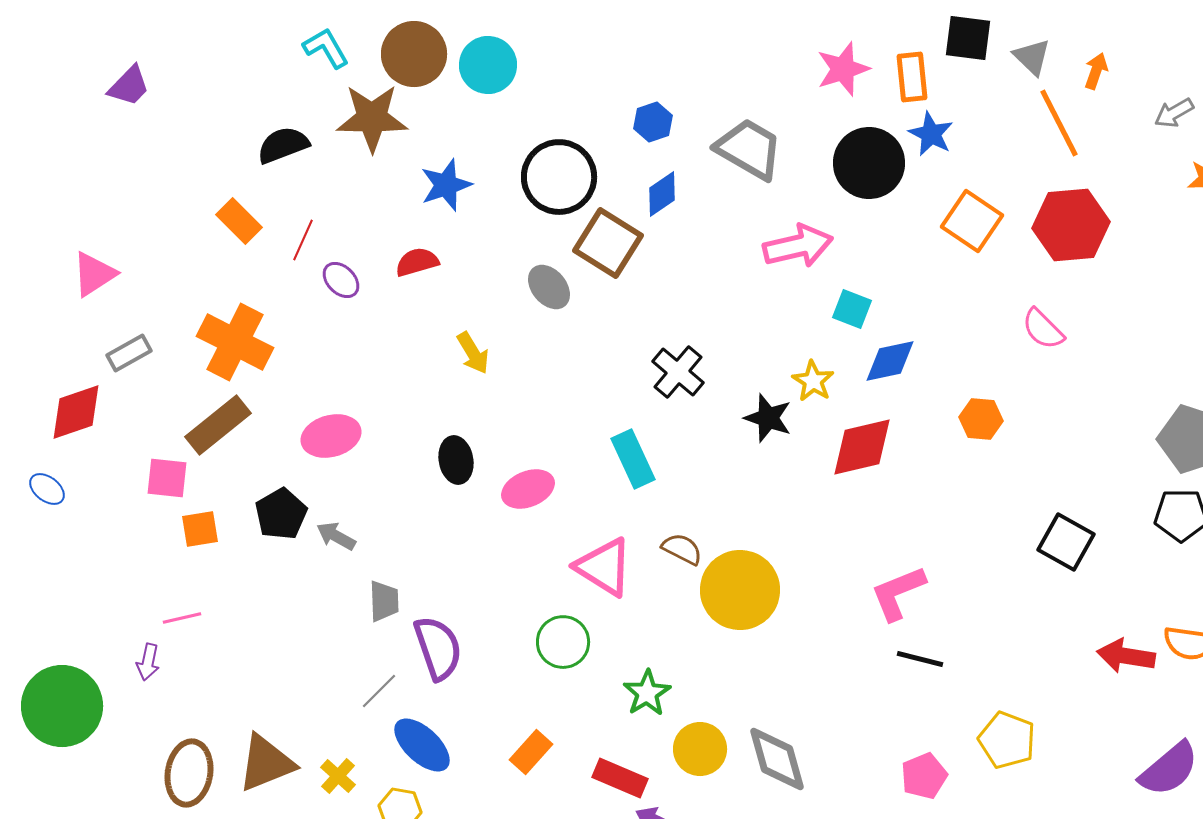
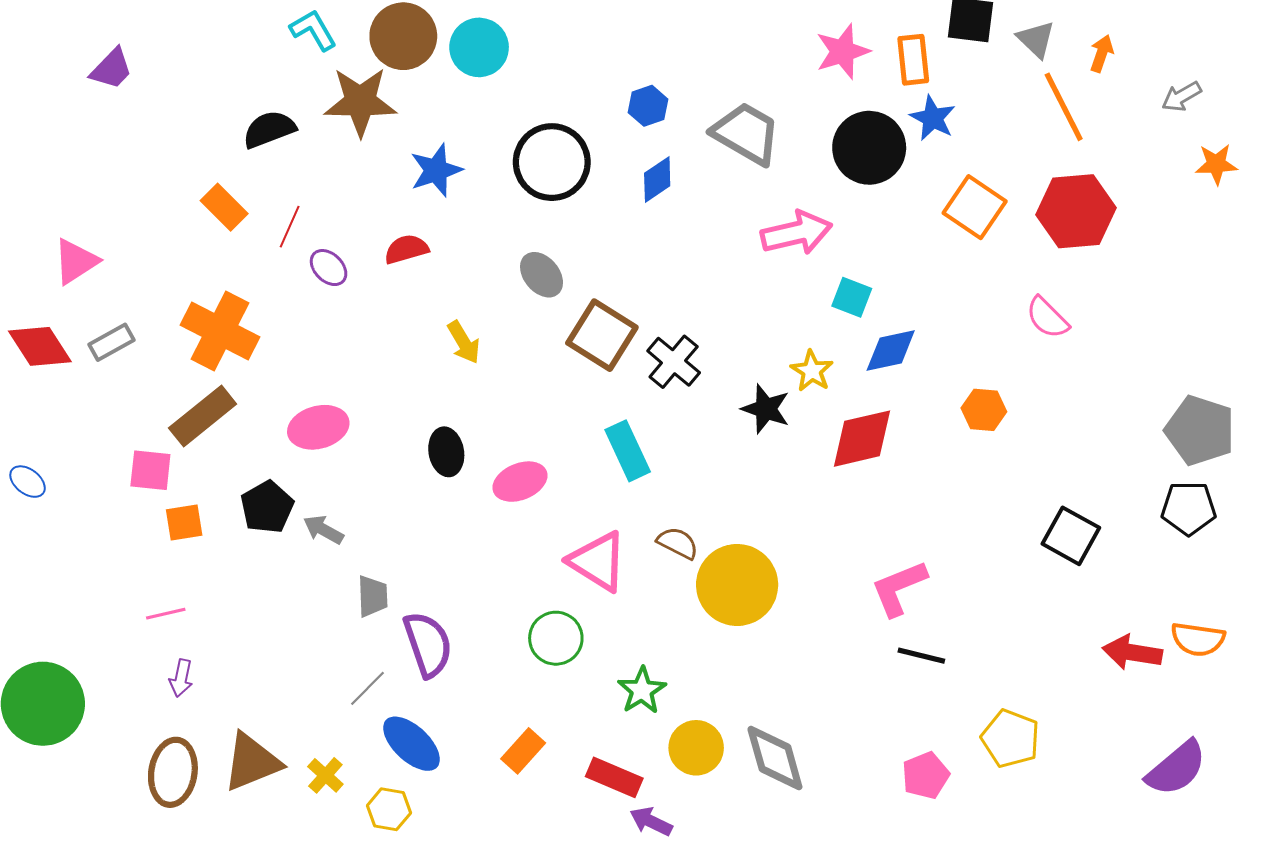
brown square: (608, 243) -> (602, 335), moved
red diamond: (76, 412) -> (40, 346), moved, turned 76
purple arrow: (148, 662) -> (181, 678), moved

